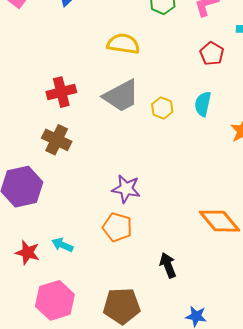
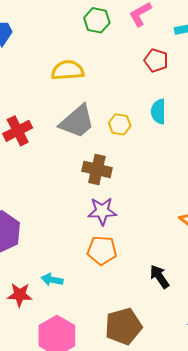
brown cross: (57, 140) -> (97, 169), moved

